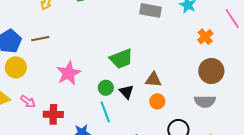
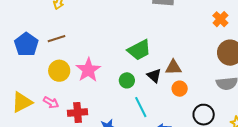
yellow circle: (16, 67) -> (59, 71), moved
black triangle: (126, 92) -> (154, 76), moved
cyan line: (105, 112) -> (141, 107), moved

